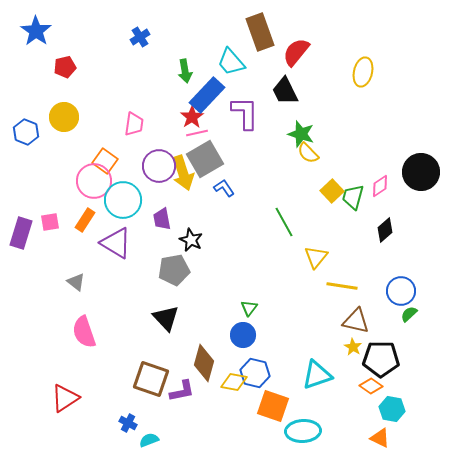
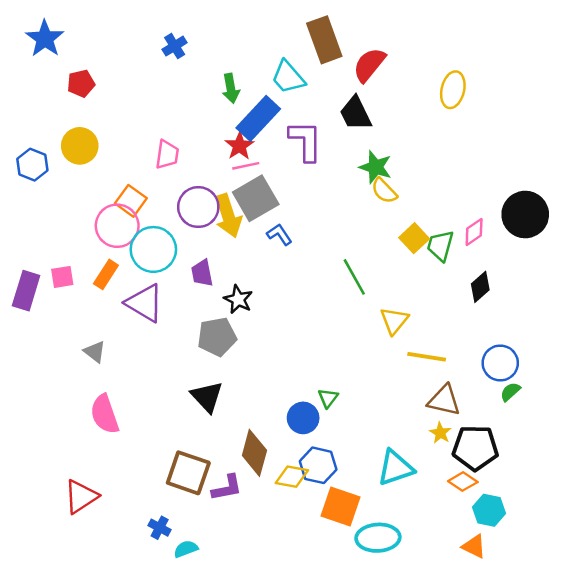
green triangle: (249, 308) -> (328, 398), moved

